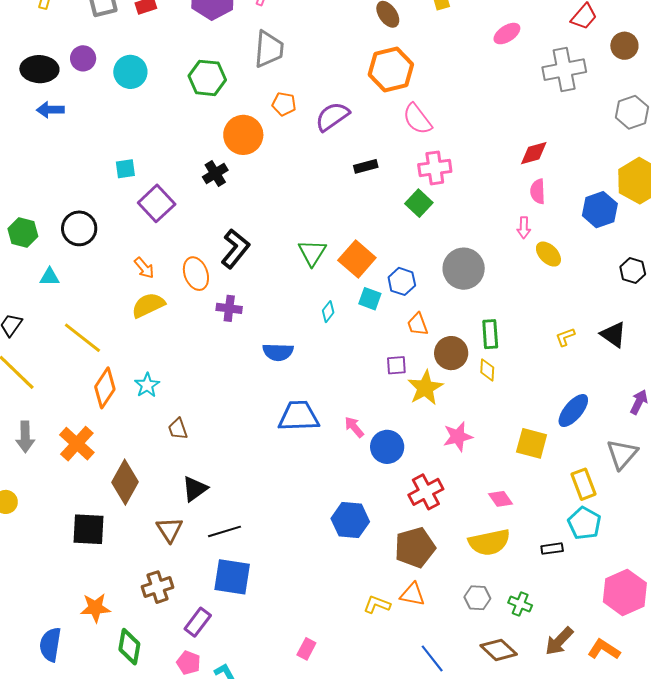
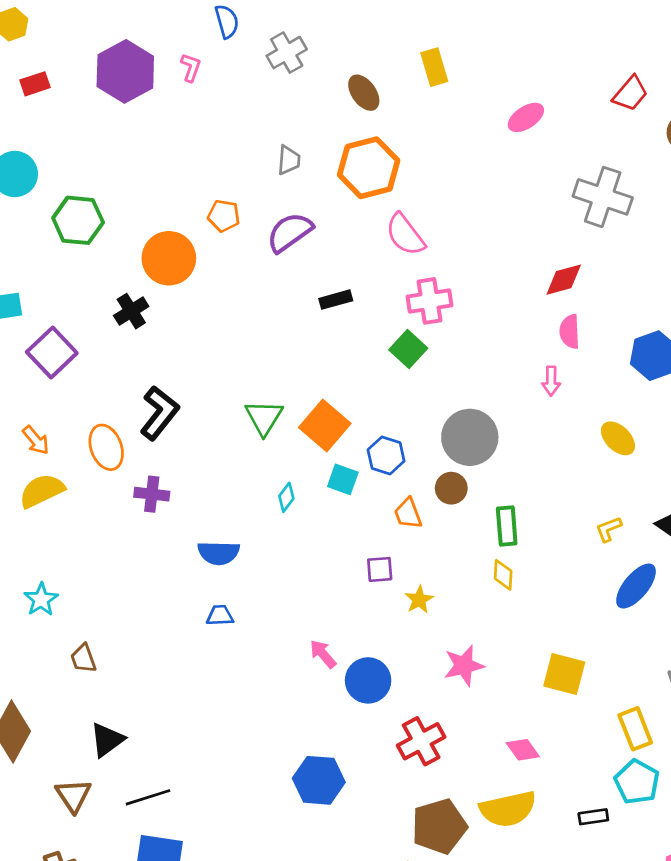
gray trapezoid: (269, 49) -> (289, 160), moved, size x0.6
gray cross: (564, 70) -> (603, 197), moved, turned 30
green hexagon: (207, 78) -> (78, 220), moved
yellow ellipse: (548, 254) -> (618, 438), moved
brown circle: (451, 353) -> (451, 488), moved, size x0.7
yellow star: (425, 388) -> (419, 600), size x0.6
blue ellipse: (573, 411) -> (636, 586), moved
blue trapezoid: (299, 416) -> (220, 615), moved, size x0.5
brown pentagon: (415, 547) -> (439, 826), moved

